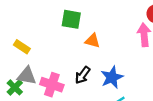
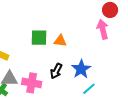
green square: (71, 19) -> (39, 38), moved

